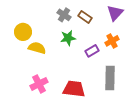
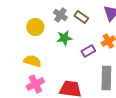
yellow circle: (23, 32) -> (35, 27), moved
yellow semicircle: (37, 48) -> (32, 61), moved

